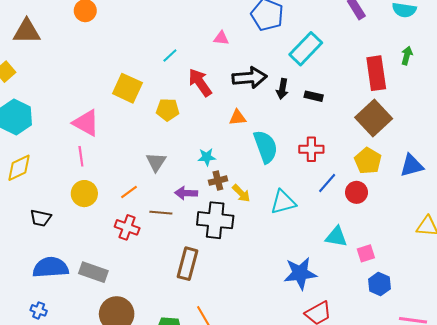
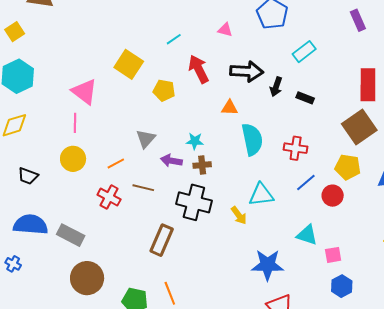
cyan rectangle: (306, 49) -> (304, 52), size x0.7
yellow pentagon: (368, 161) -> (348, 167), turned -30
purple arrow: (186, 193) -> (171, 161), moved
yellow arrow: (241, 193) -> (239, 215), moved

